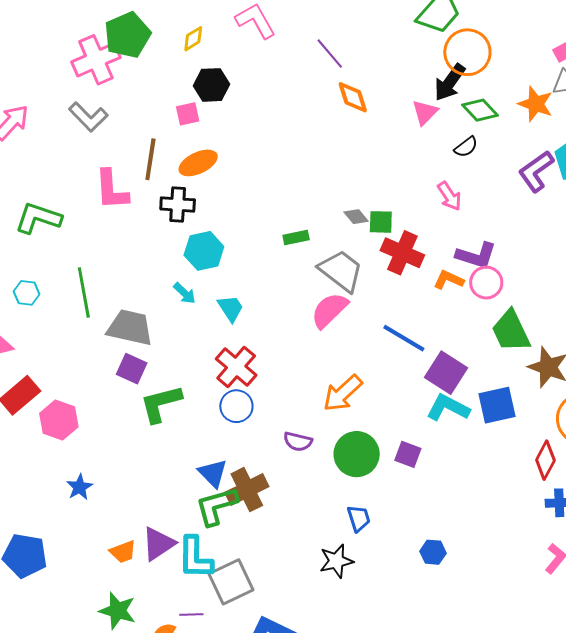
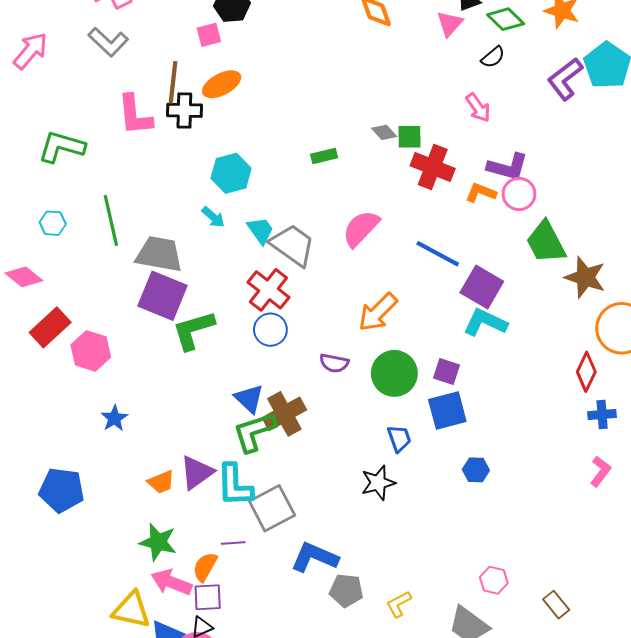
black cross: (178, 204) -> (184, 110), moved
gray trapezoid: (341, 271) -> (292, 245), moved
purple square: (132, 369) -> (162, 296), size x1.6
blue square: (497, 405) -> (447, 411), moved

